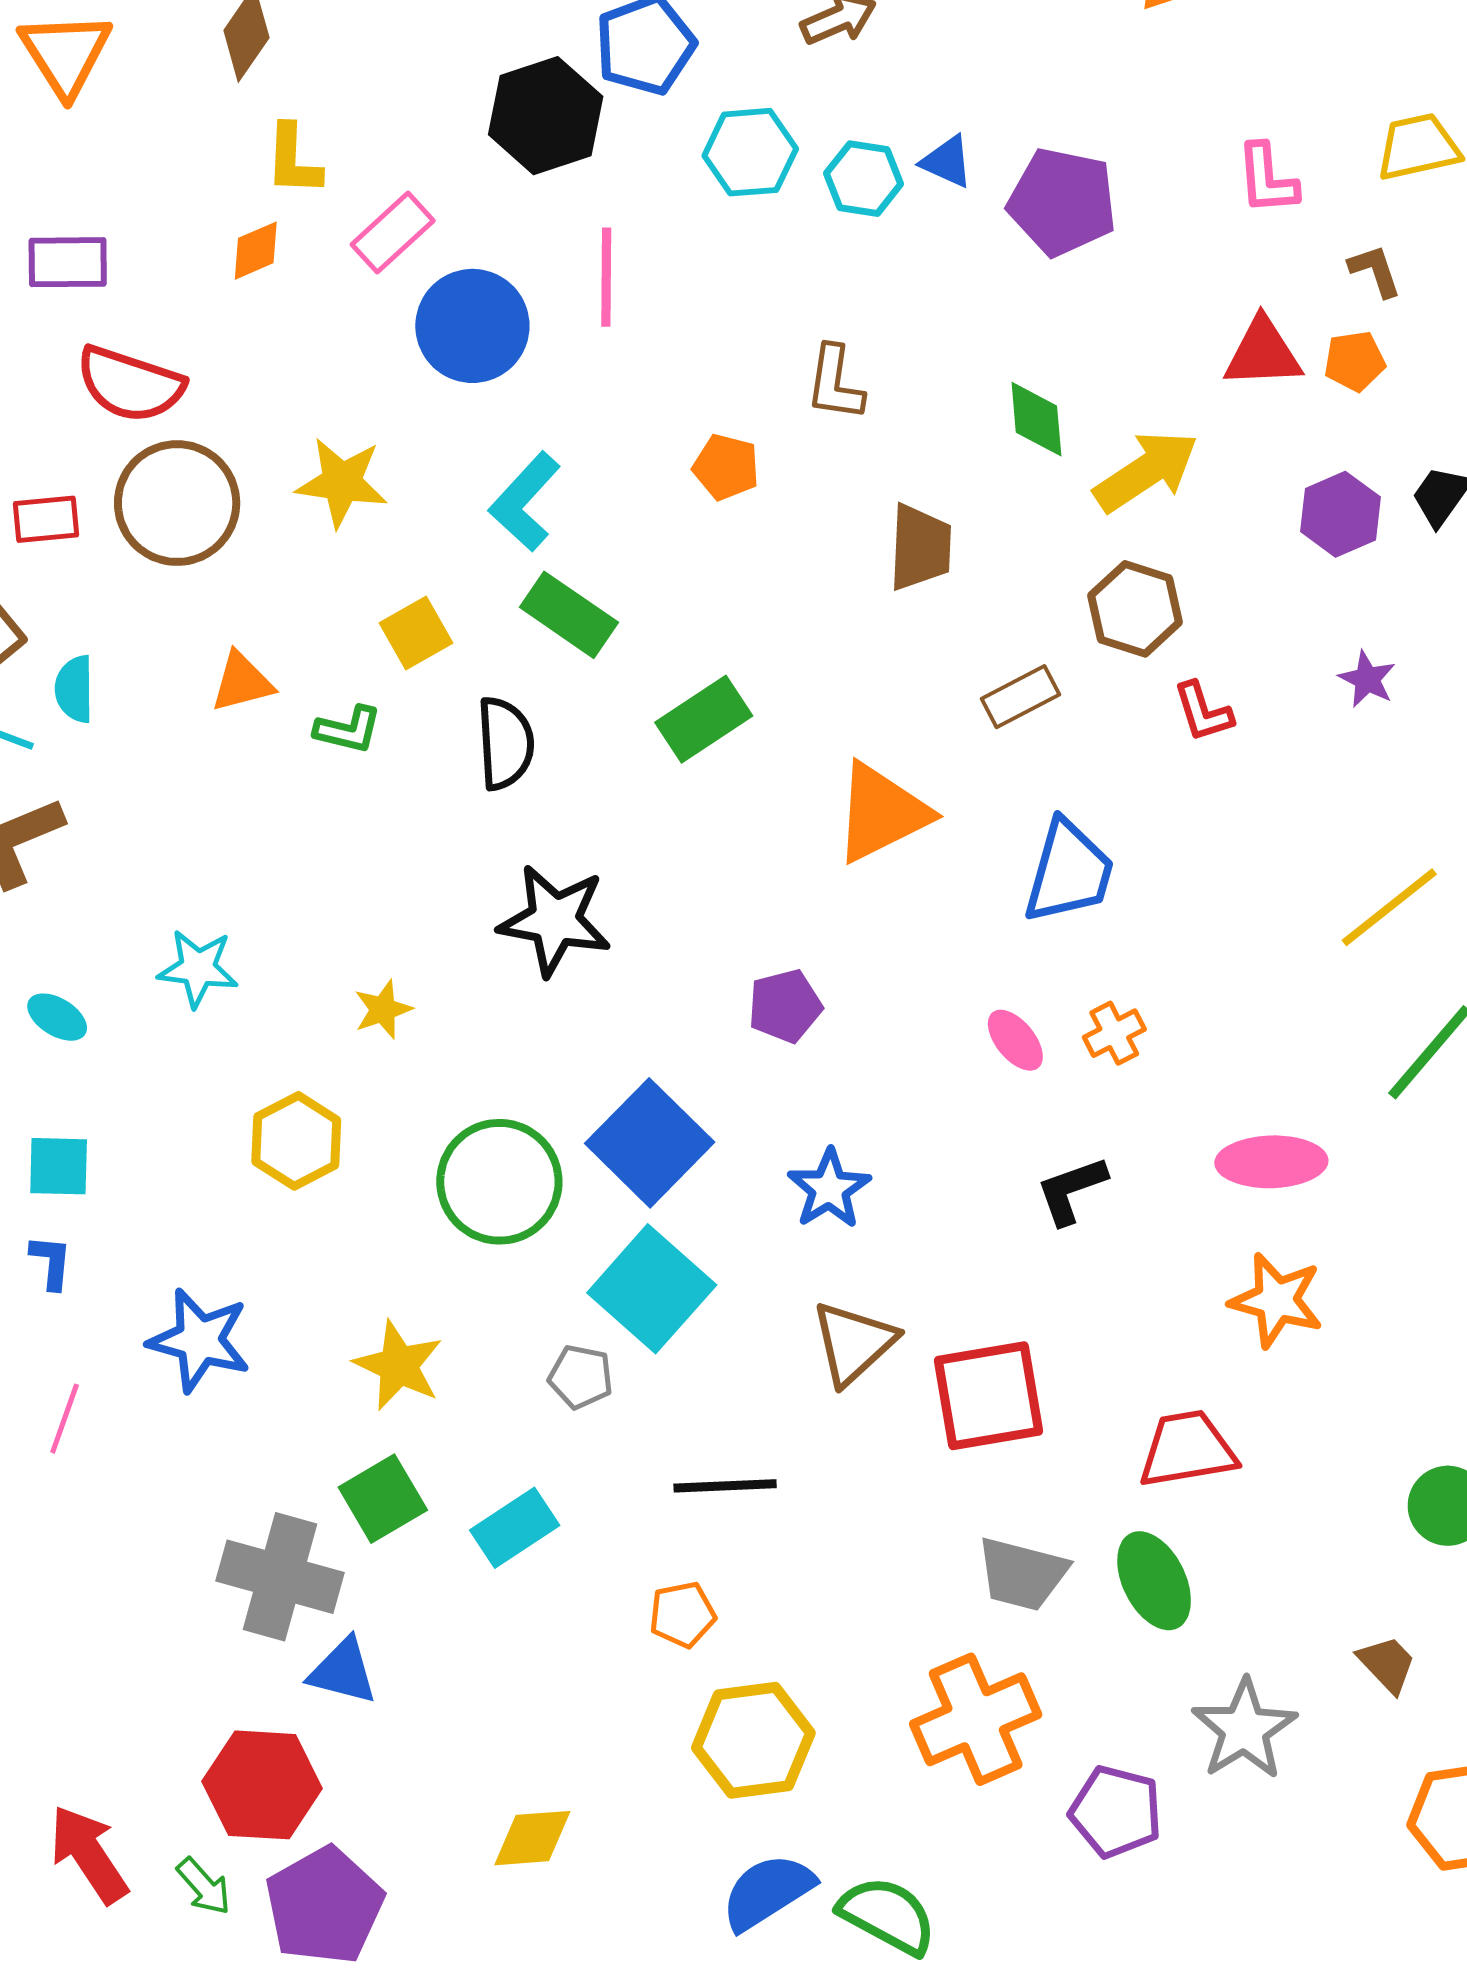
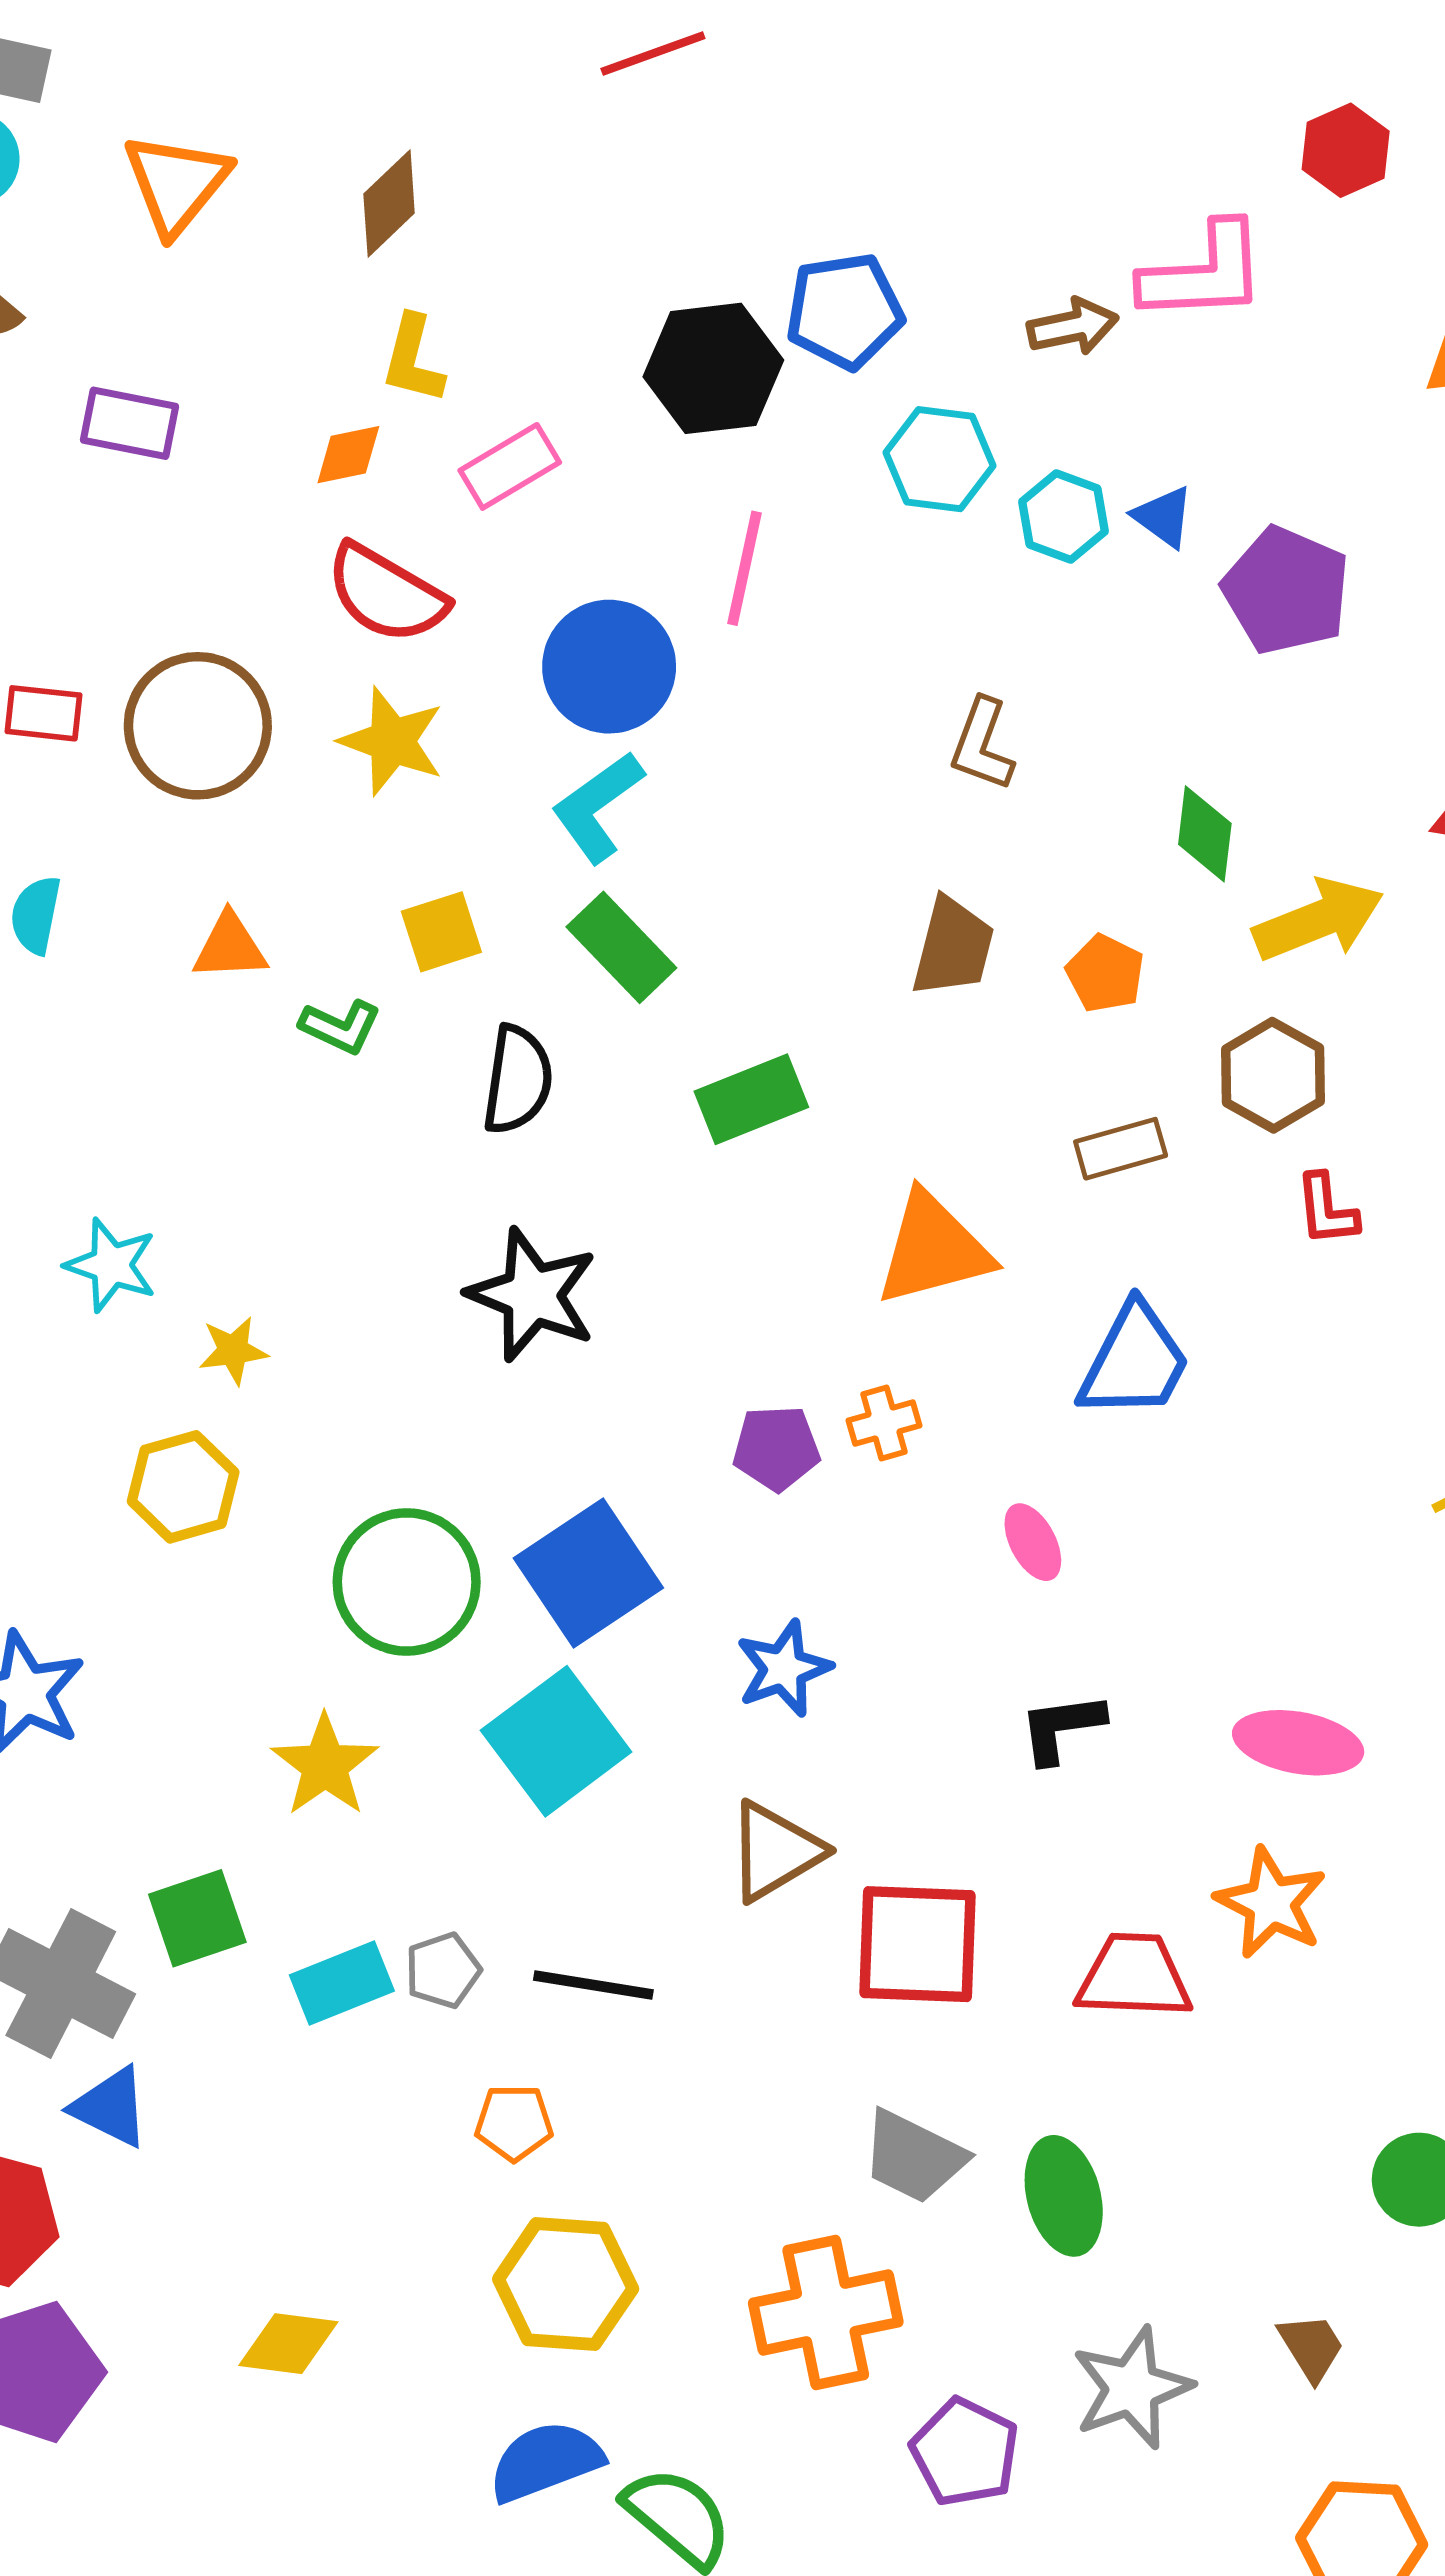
blue circle: (472, 326) -> (609, 667), moved
red semicircle: (130, 384) -> (386, 594), moved
orange pentagon: (726, 467) -> (1105, 974), moved
brown trapezoid: (920, 547) -> (953, 947), moved
yellow star: (383, 1009) -> (233, 1350), moved
orange cross: (1114, 1033) -> (884, 1423), moved
yellow star: (399, 1365) -> (325, 1765), moved
gray pentagon: (581, 1377) -> (443, 1970), moved, turned 30
red trapezoid: (1187, 1449) -> (1134, 1976), moved

